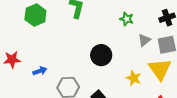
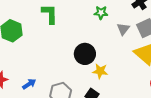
yellow star: (134, 78) -> (100, 71), moved

